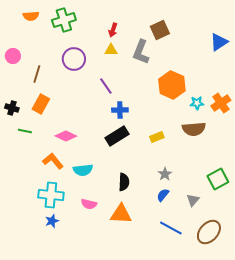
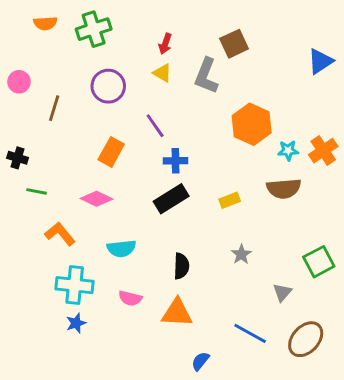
yellow triangle: (111, 50) -> (162, 73), turned 32
orange rectangle: (41, 104) -> (111, 152), moved
orange L-shape: (53, 161) -> (60, 234), moved
blue semicircle: (163, 195) -> (200, 361), moved

